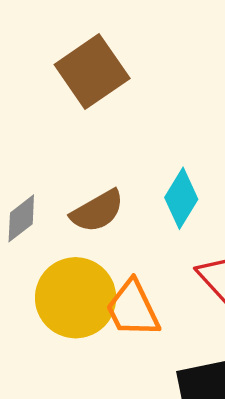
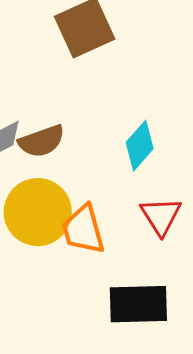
brown semicircle: (97, 211) -> (42, 141), moved

